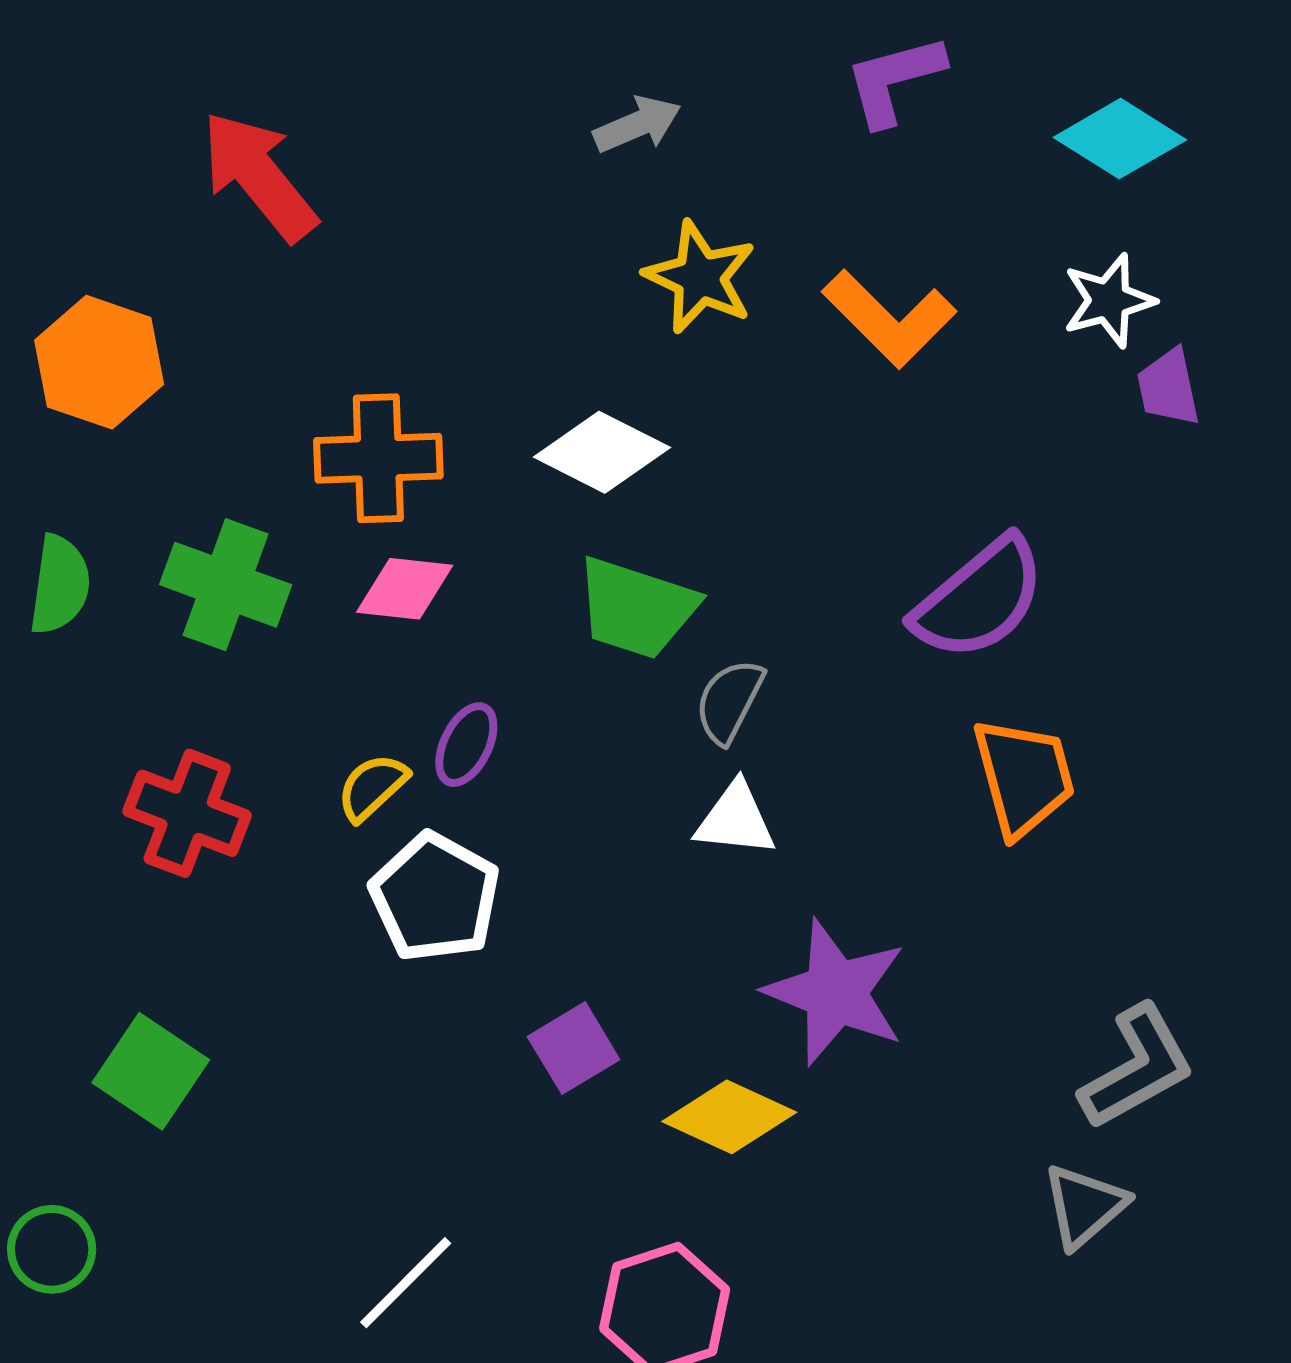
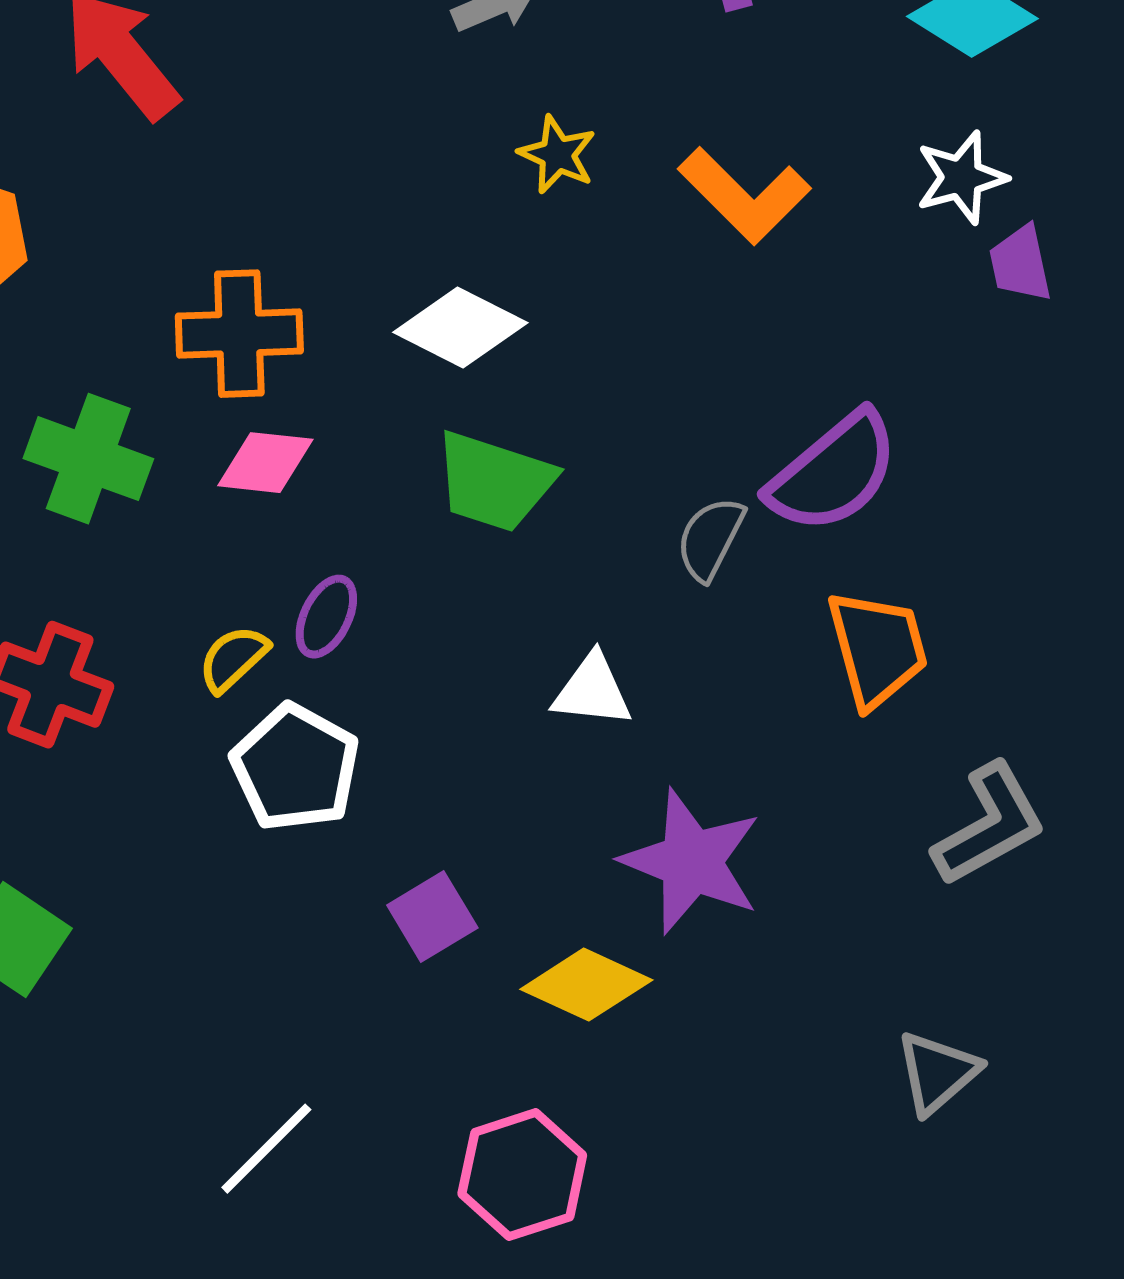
yellow star: (700, 277) -> (557, 155), size x0.7
gray semicircle: (729, 701) -> (710, 539), moved
gray L-shape: (1137, 1067) -> (989, 825), moved

